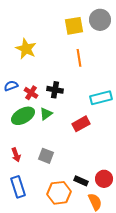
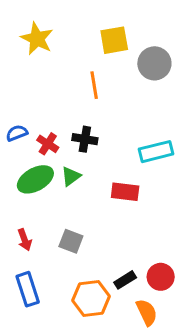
gray circle: (100, 20) -> (154, 63), moved
yellow star: (26, 49) -> (37, 39), moved
orange line: (79, 58) -> (94, 85), moved
red rectangle: (81, 124) -> (125, 192), turned 36
black rectangle: (81, 181) -> (125, 280), turned -56

